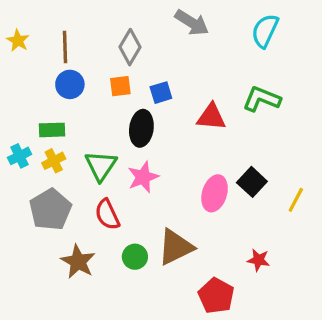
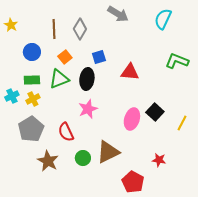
brown line: (65, 47) -> (54, 29), moved
blue circle: (70, 84) -> (32, 52), moved
orange square: (120, 86) -> (65, 57), moved, turned -32
green L-shape: (262, 99) -> (177, 61), moved
green triangle: (101, 166) -> (59, 79), moved, turned 35

